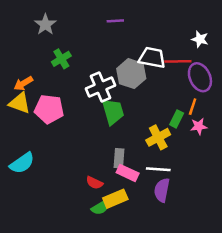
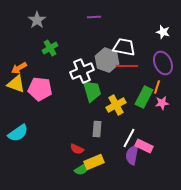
red line: (178, 61) -> (127, 66), moved
green rectangle: (177, 119) -> (144, 97), size x1.5
yellow cross: (158, 137) -> (116, 105), moved
white line: (158, 169) -> (129, 138), turned -66
pink rectangle: (128, 173) -> (144, 146), moved

